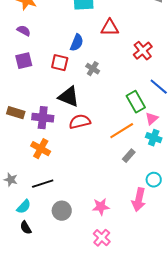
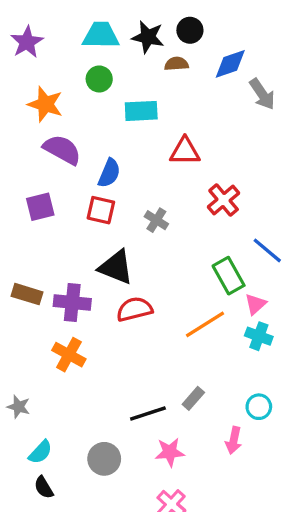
purple semicircle: (24, 31) -> (62, 150), moved, size x1.6
blue semicircle: (77, 43) -> (109, 173), moved
red cross: (143, 51) -> (224, 200), moved
gray rectangle: (129, 156) -> (193, 398), moved
black line: (43, 184) -> (148, 413), moved
pink arrow: (139, 200) -> (234, 440), size x0.7

